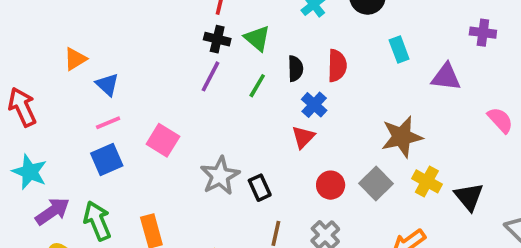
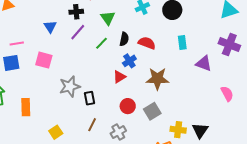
purple cross: (483, 33) -> (229, 44), size x1.5
black cross: (217, 39) -> (76, 12), moved, turned -32
red semicircle: (337, 66) -> (147, 43), turned -84
blue triangle: (107, 85) -> (50, 27), moved
brown star: (402, 137) -> (157, 79), moved
pink square: (163, 140) -> (44, 60), turned -30
yellow cross: (427, 181) -> (178, 130), moved, turned -35

